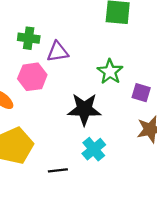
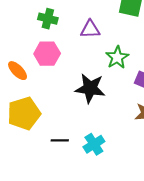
purple triangle: (58, 52) -> (90, 29), moved
cyan cross: (94, 149) -> (94, 144), moved

